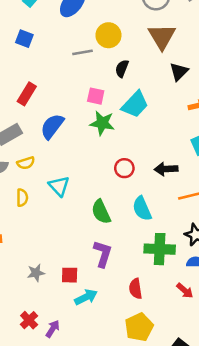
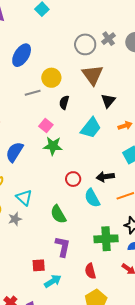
pink square: (96, 96) -> (46, 126), turned 32
cyan trapezoid: (135, 104) -> (91, 128), moved
cyan semicircle: (142, 209) -> (92, 198), moved
gray star: (36, 273) -> (15, 219), moved

